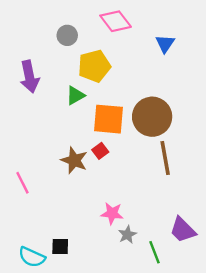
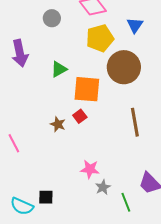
yellow pentagon: (94, 66) -> (100, 38), moved
brown circle: (152, 117) -> (124, 67), moved
brown star: (74, 160) -> (58, 124), size x0.7

